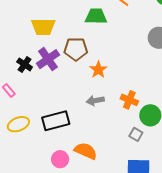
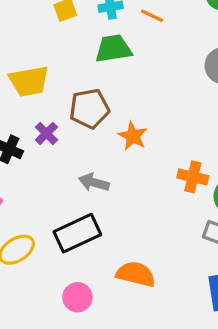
purple cross: (48, 59) -> (46, 133), size x0.6
gray arrow: (95, 100) -> (94, 182), moved, turned 36
pink circle: (60, 159) -> (77, 297), moved

